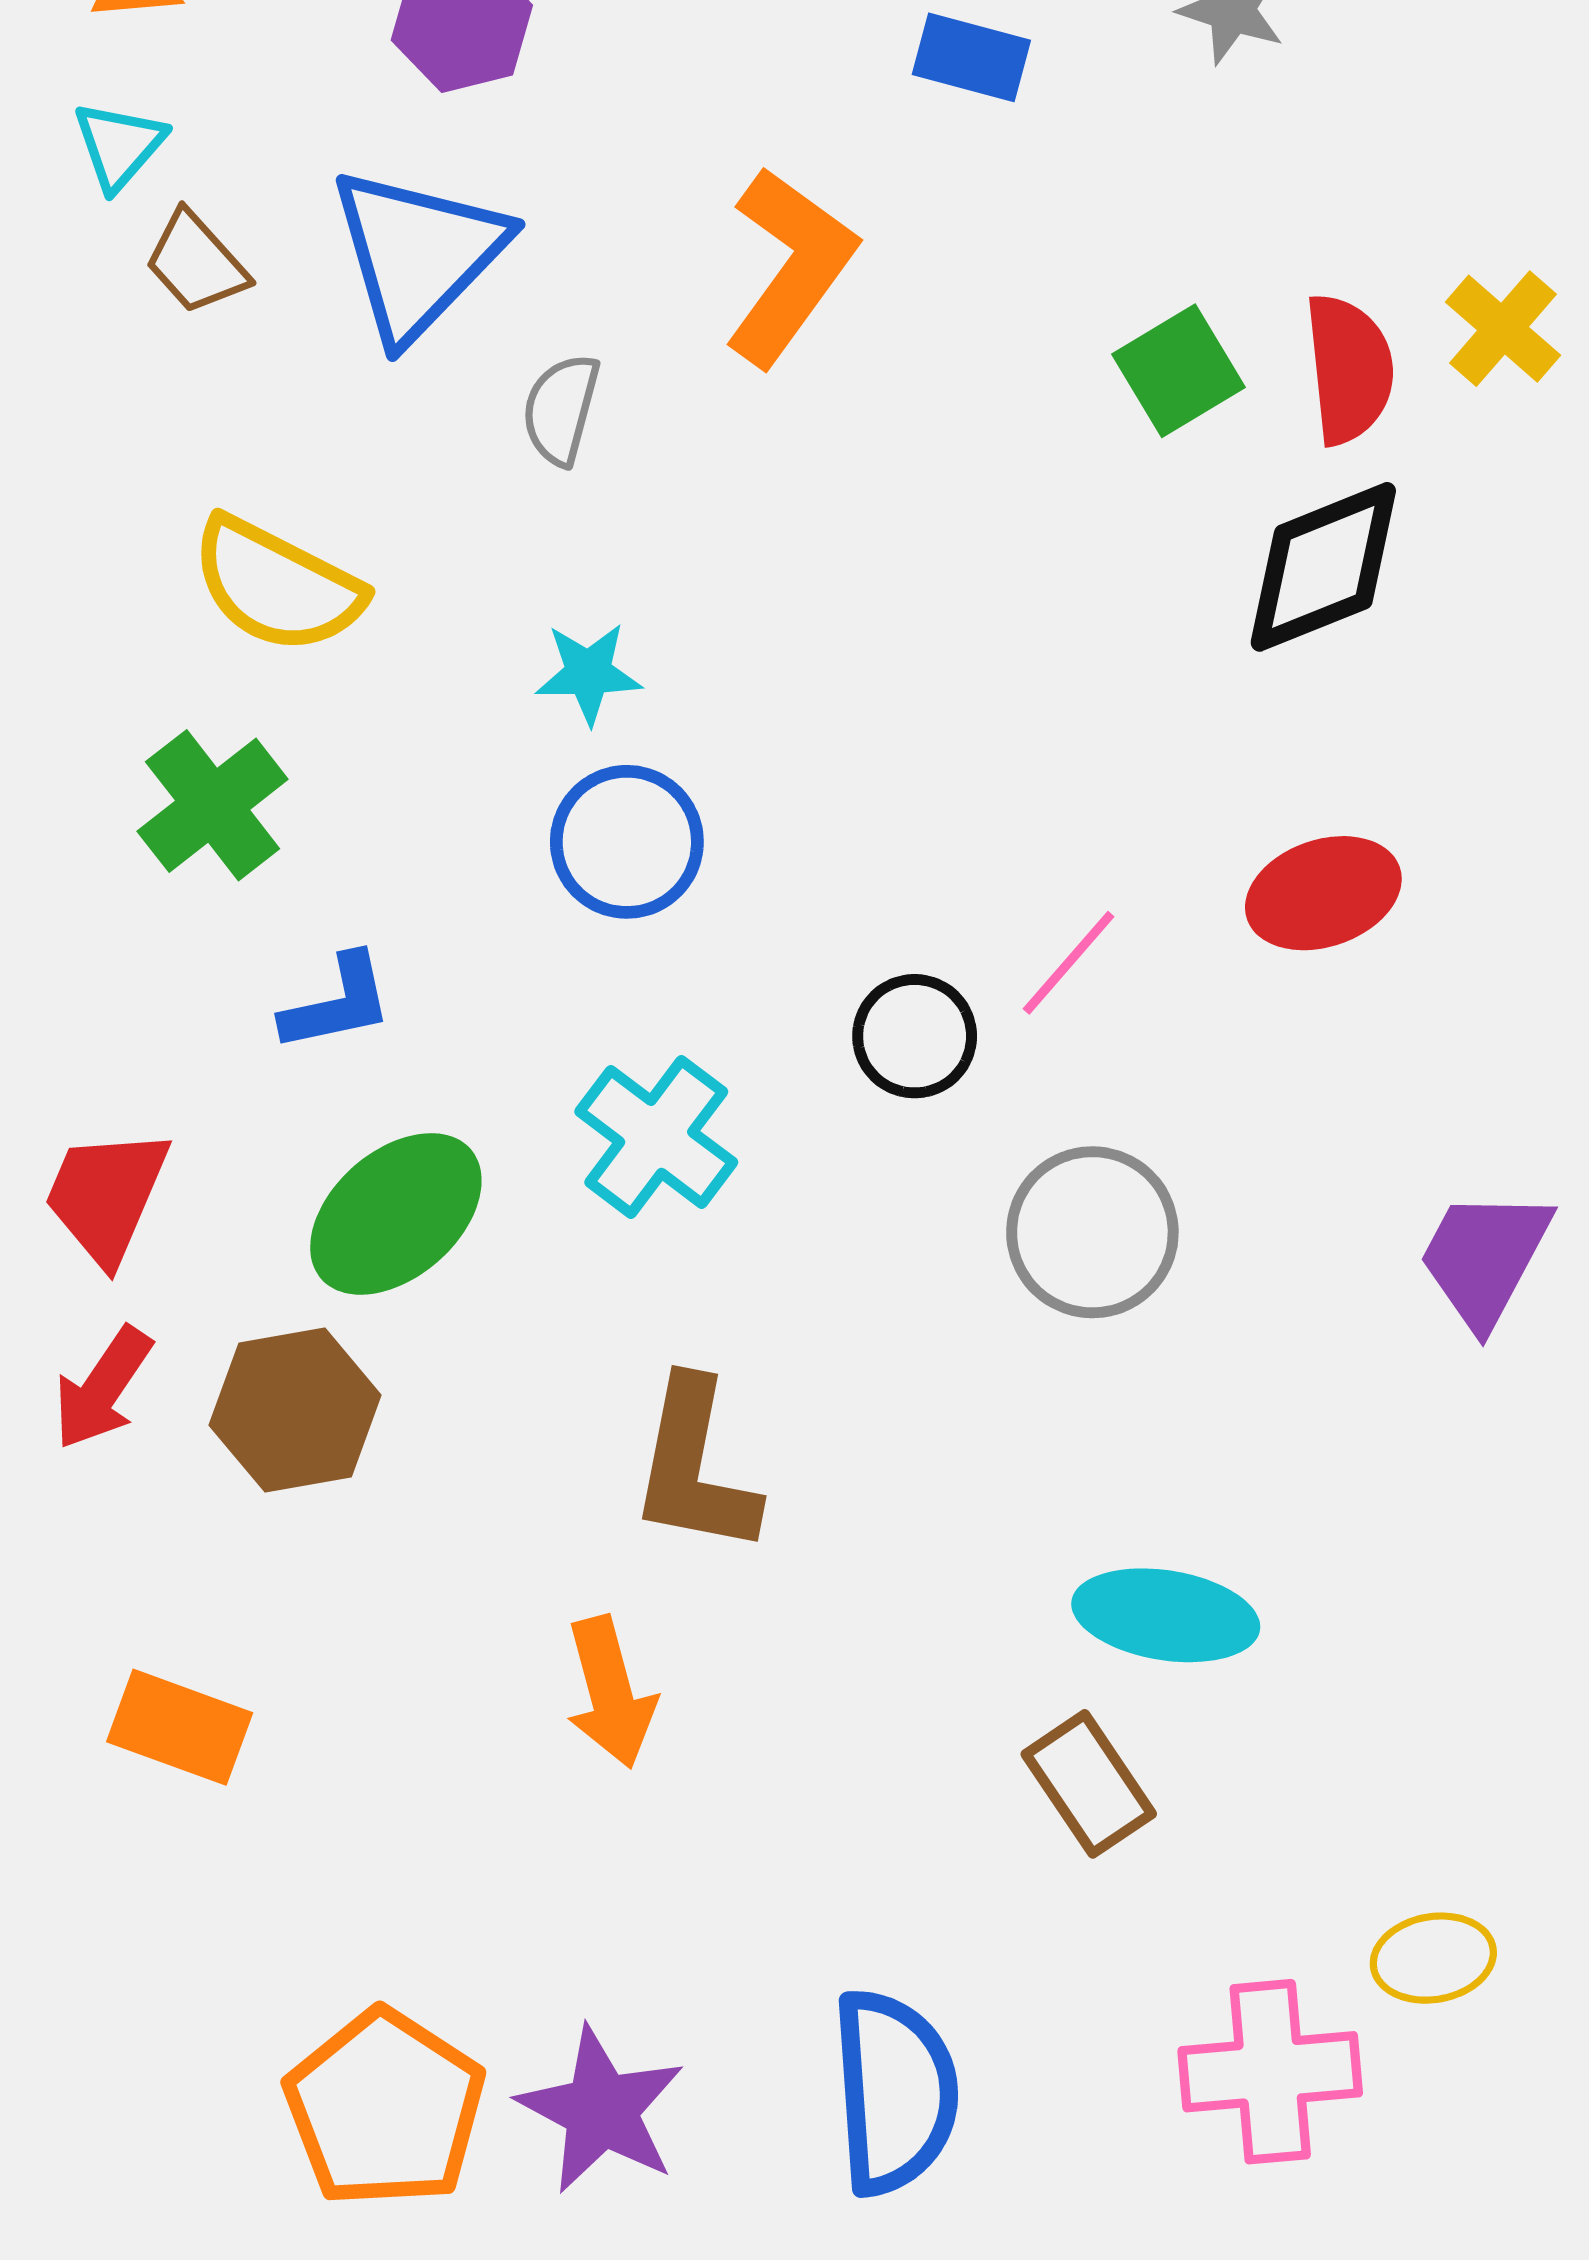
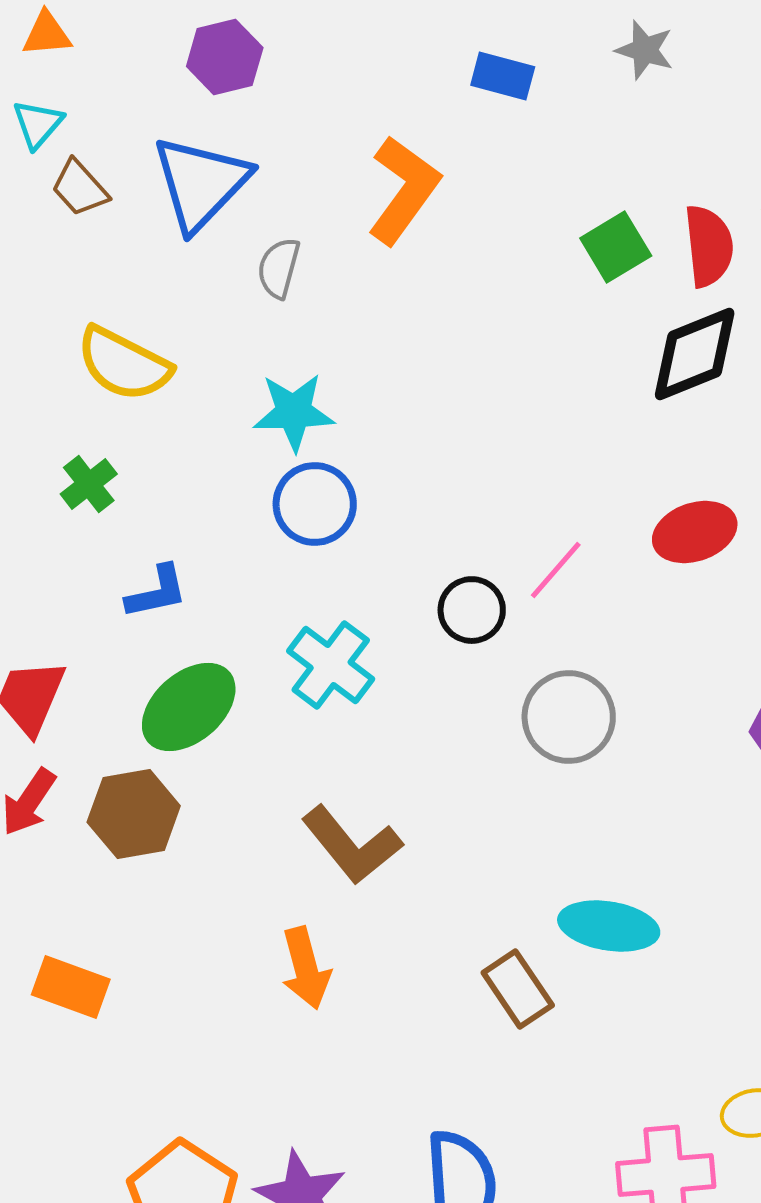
cyan star: (588, 673) -> (294, 412), size x1.4
green cross: (213, 805) -> (89, 484), size x0.7
brown L-shape: (695, 1467) -> (352, 845), turned -50
brown rectangle: (1089, 1784) -> (518, 989), moved

